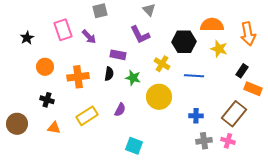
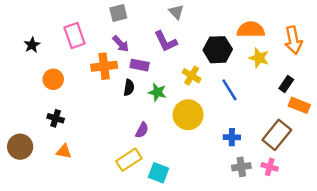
purple arrow: (89, 37) -> (121, 44), moved
blue line: (194, 76) -> (229, 90), turned 54
orange cross: (78, 77) -> (104, 66), moved
yellow rectangle: (87, 116) -> (129, 160), moved

